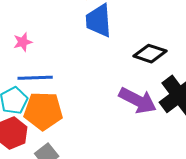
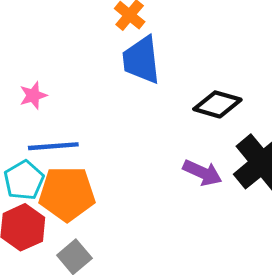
purple arrow: (138, 100) -> (202, 173), size x0.7

